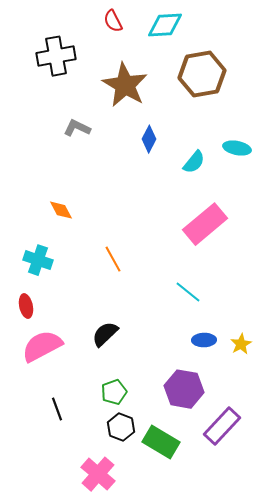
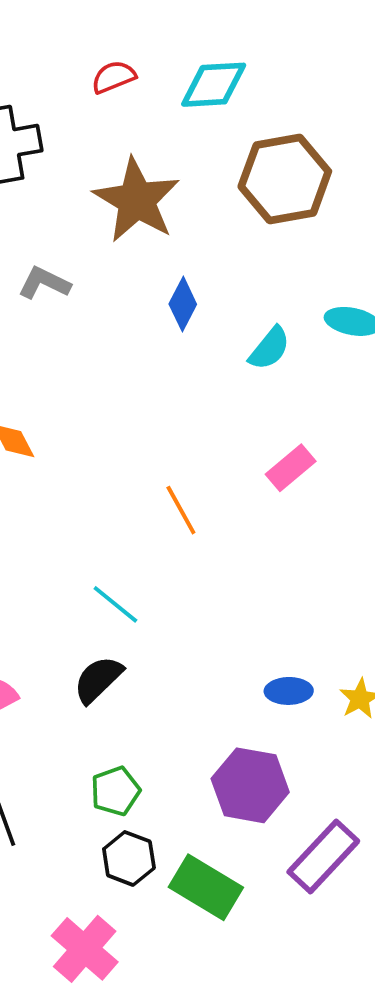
red semicircle: (113, 21) -> (114, 77), turned 95
pink rectangle: (205, 224) -> (291, 468), size x0.6
orange line: (113, 259) -> (181, 510), moved
cyan line: (188, 292) -> (115, 604), moved

